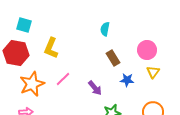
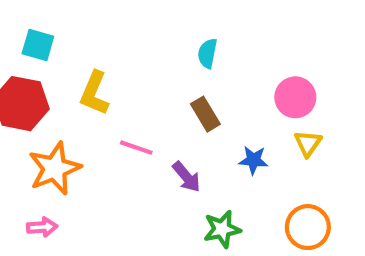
brown rectangle: (113, 58) -> (205, 114), moved
pink line: (63, 79) -> (136, 148), moved, turned 63

